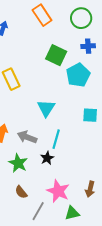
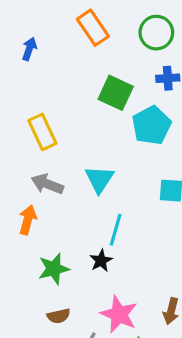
gray arrow: (27, 137) -> (47, 184), moved
green star: (18, 163) -> (54, 269), turned 30
brown semicircle: (21, 192) -> (59, 316), turned -64

